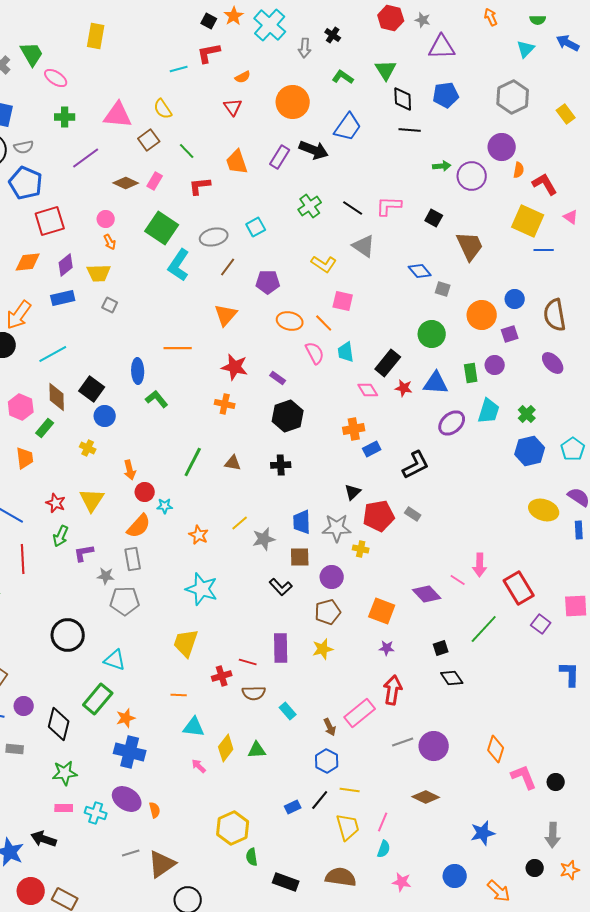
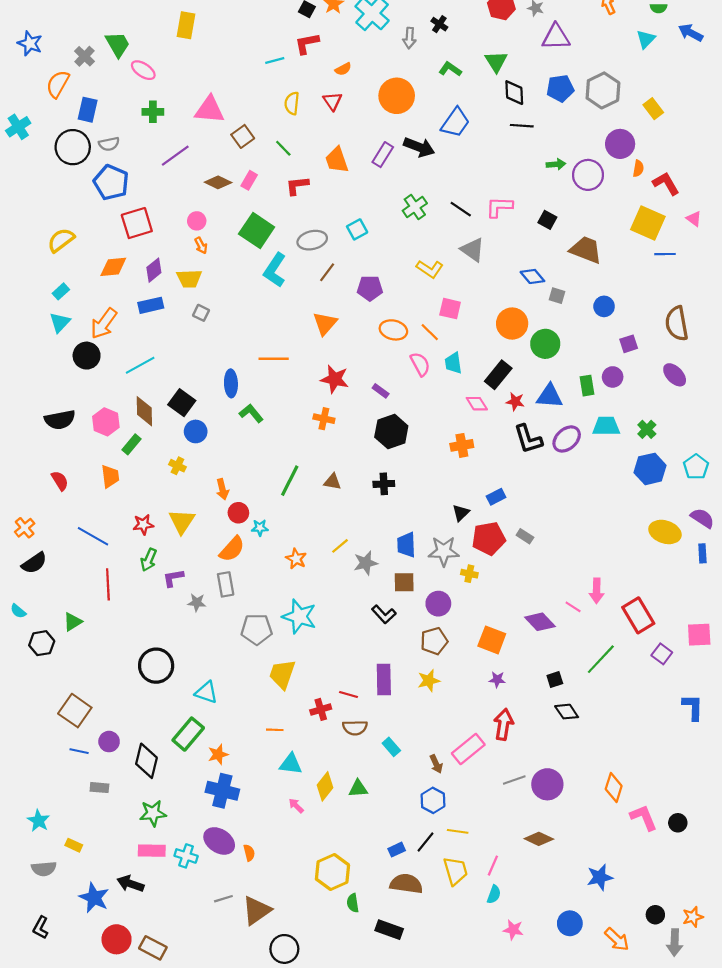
gray hexagon: (513, 97) -> (603, 90), moved
yellow semicircle: (163, 109) -> (292, 103), moved, turned 40
yellow rectangle: (566, 114) -> (653, 109), moved
brown trapezoid: (470, 246) -> (586, 250), turned -44
blue circle: (515, 299) -> (604, 306), moved
orange circle: (482, 315) -> (512, 324), moved
cyan trapezoid: (489, 411) -> (606, 426), turned -108
blue rectangle: (372, 449) -> (496, 497), moved
black L-shape: (416, 465) -> (528, 439), moved, turned 100
red star: (56, 503) -> (143, 525), turned -30
gray pentagon: (125, 601) -> (257, 629), moved
pink rectangle: (64, 808) -> (152, 851), size x1.4
gray arrow: (553, 835) -> (675, 943), moved
brown semicircle: (341, 877) -> (406, 884), moved

